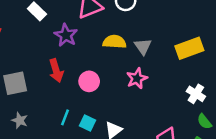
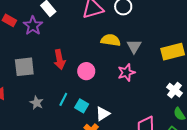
purple star: (66, 35) -> (33, 26), moved
gray star: (20, 120) -> (37, 103), moved

